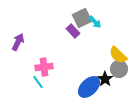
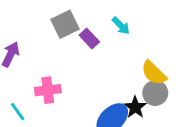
gray square: (82, 18) -> (65, 24), moved
cyan line: (38, 82) -> (18, 112), moved

